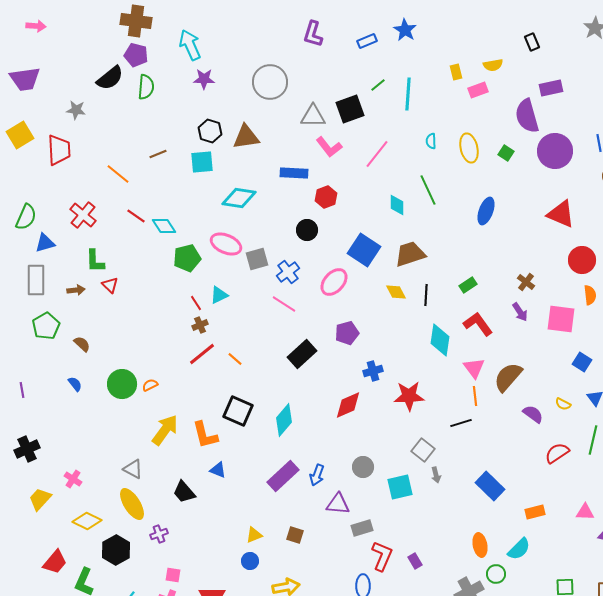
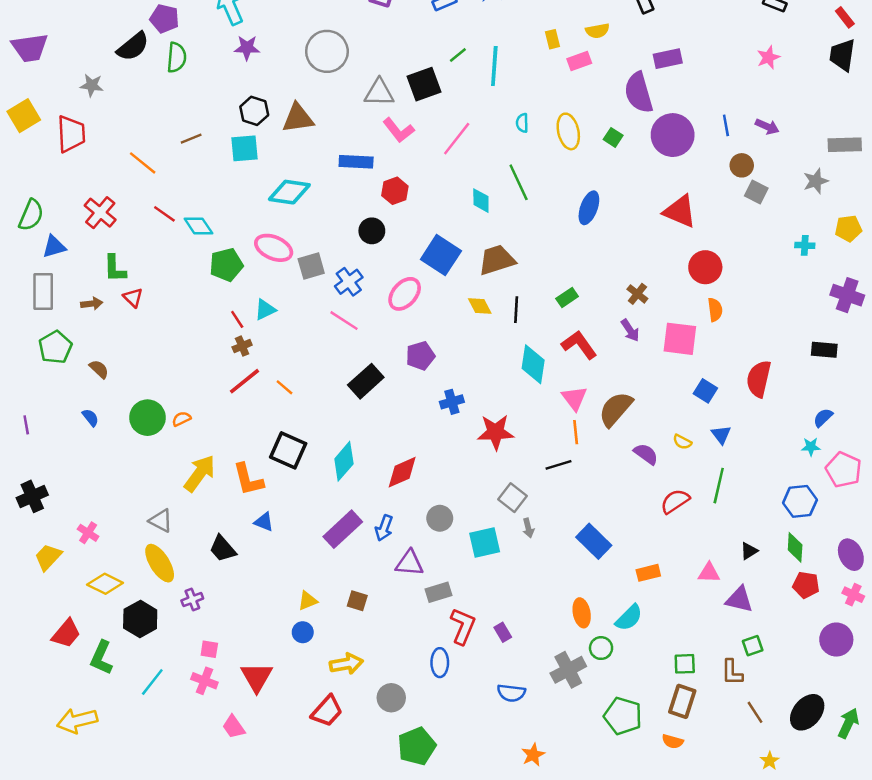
red diamond: (348, 405) -> (402, 472), moved

